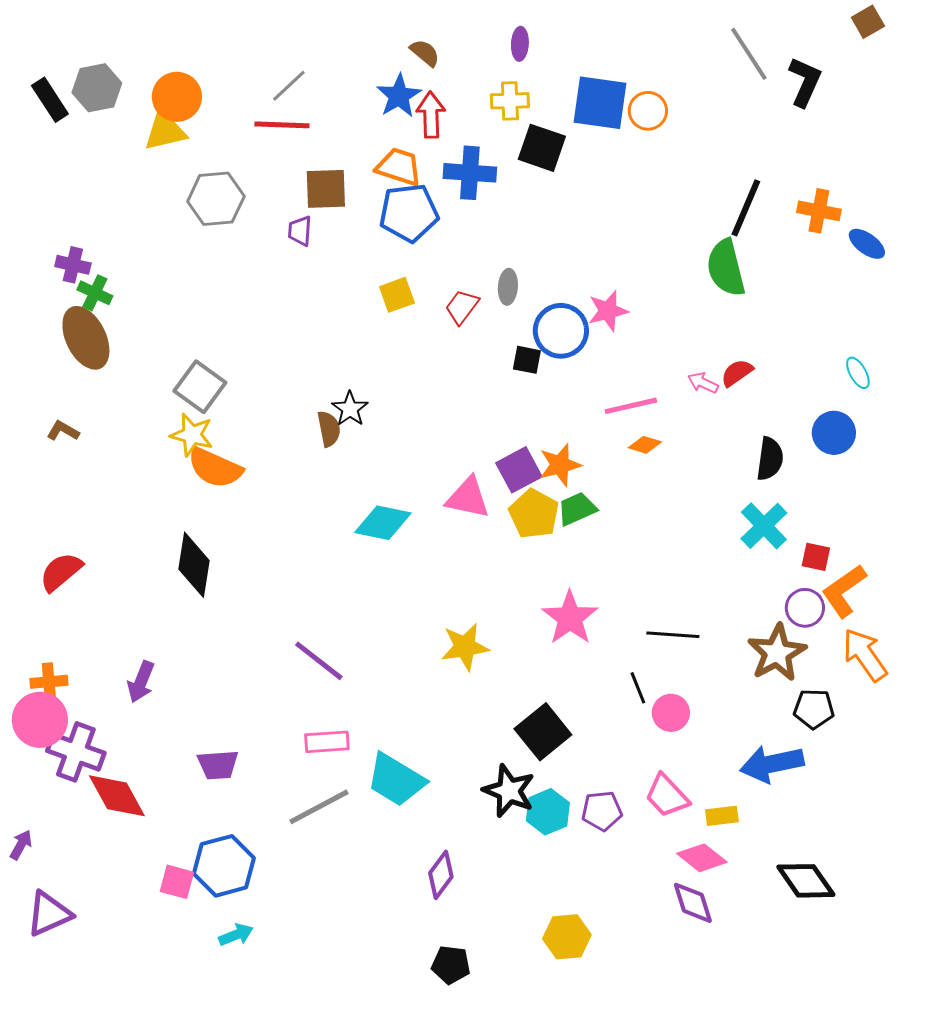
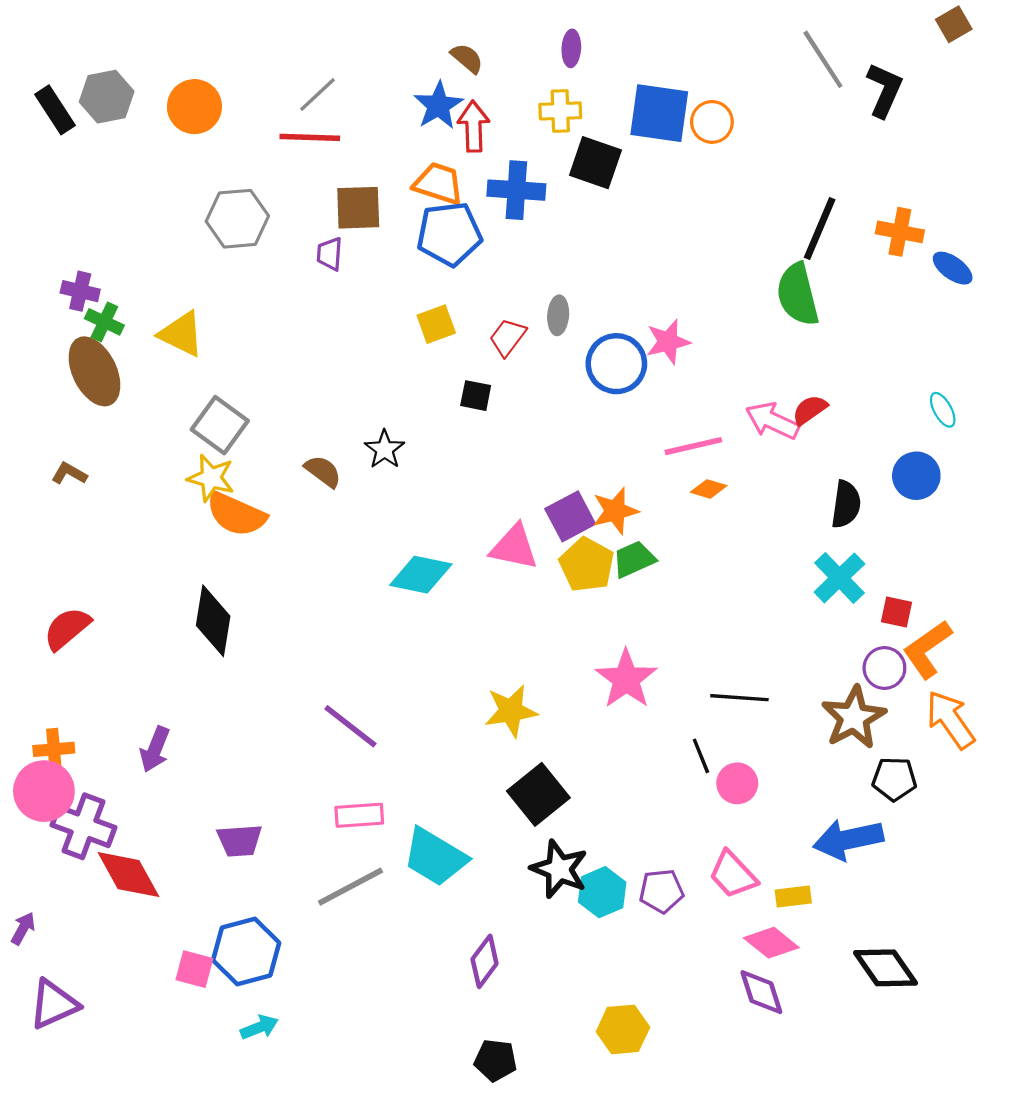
yellow triangle: (165, 131) -> (181, 334), moved, turned 39
black square: (527, 360) -> (476, 396), moved
pink arrow: (703, 383) -> (772, 421), size x1.6
brown semicircle: (329, 429) -> (323, 471), moved, turned -42
black square: (543, 732) -> (538, 794), moved

